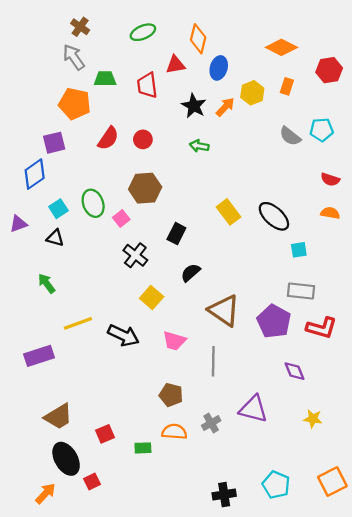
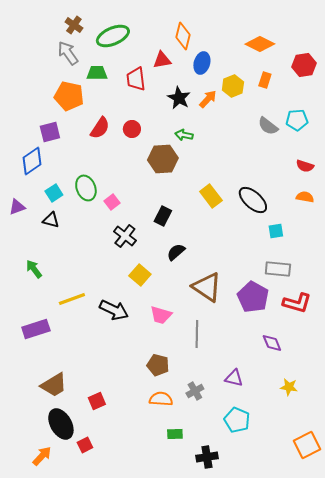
green ellipse: (143, 32) -> (113, 36), moved, size x1.4
brown hexagon: (145, 188) -> (163, 159), moved
green arrow: (47, 283) -> (34, 269), moved
purple triangle: (253, 409) -> (234, 378), size x0.7
green rectangle: (143, 448) -> (175, 434), moved
cyan pentagon: (276, 485) -> (237, 420), moved

